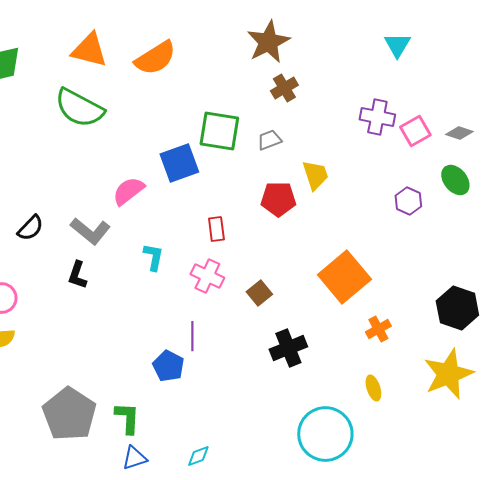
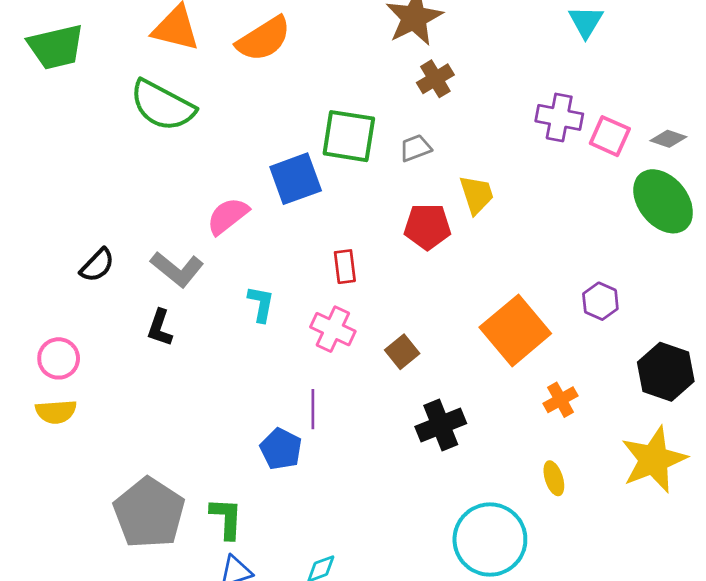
pink square: (415, 131) -> (610, 136), turned -36
green ellipse: (455, 180) -> (663, 201), size x1.6
purple hexagon: (408, 201) -> (600, 301), moved

